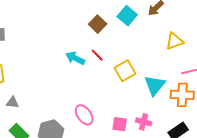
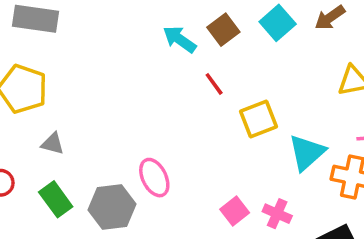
cyan arrow: (75, 58) -> (180, 39), moved
pink ellipse: (84, 115) -> (154, 178), moved
pink square: (120, 124) -> (235, 211), turned 35

